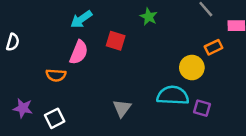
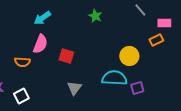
red square: (116, 41) -> (66, 56), moved
orange rectangle: (213, 47) -> (156, 40), moved
purple square: (202, 108) -> (137, 88), turned -32

